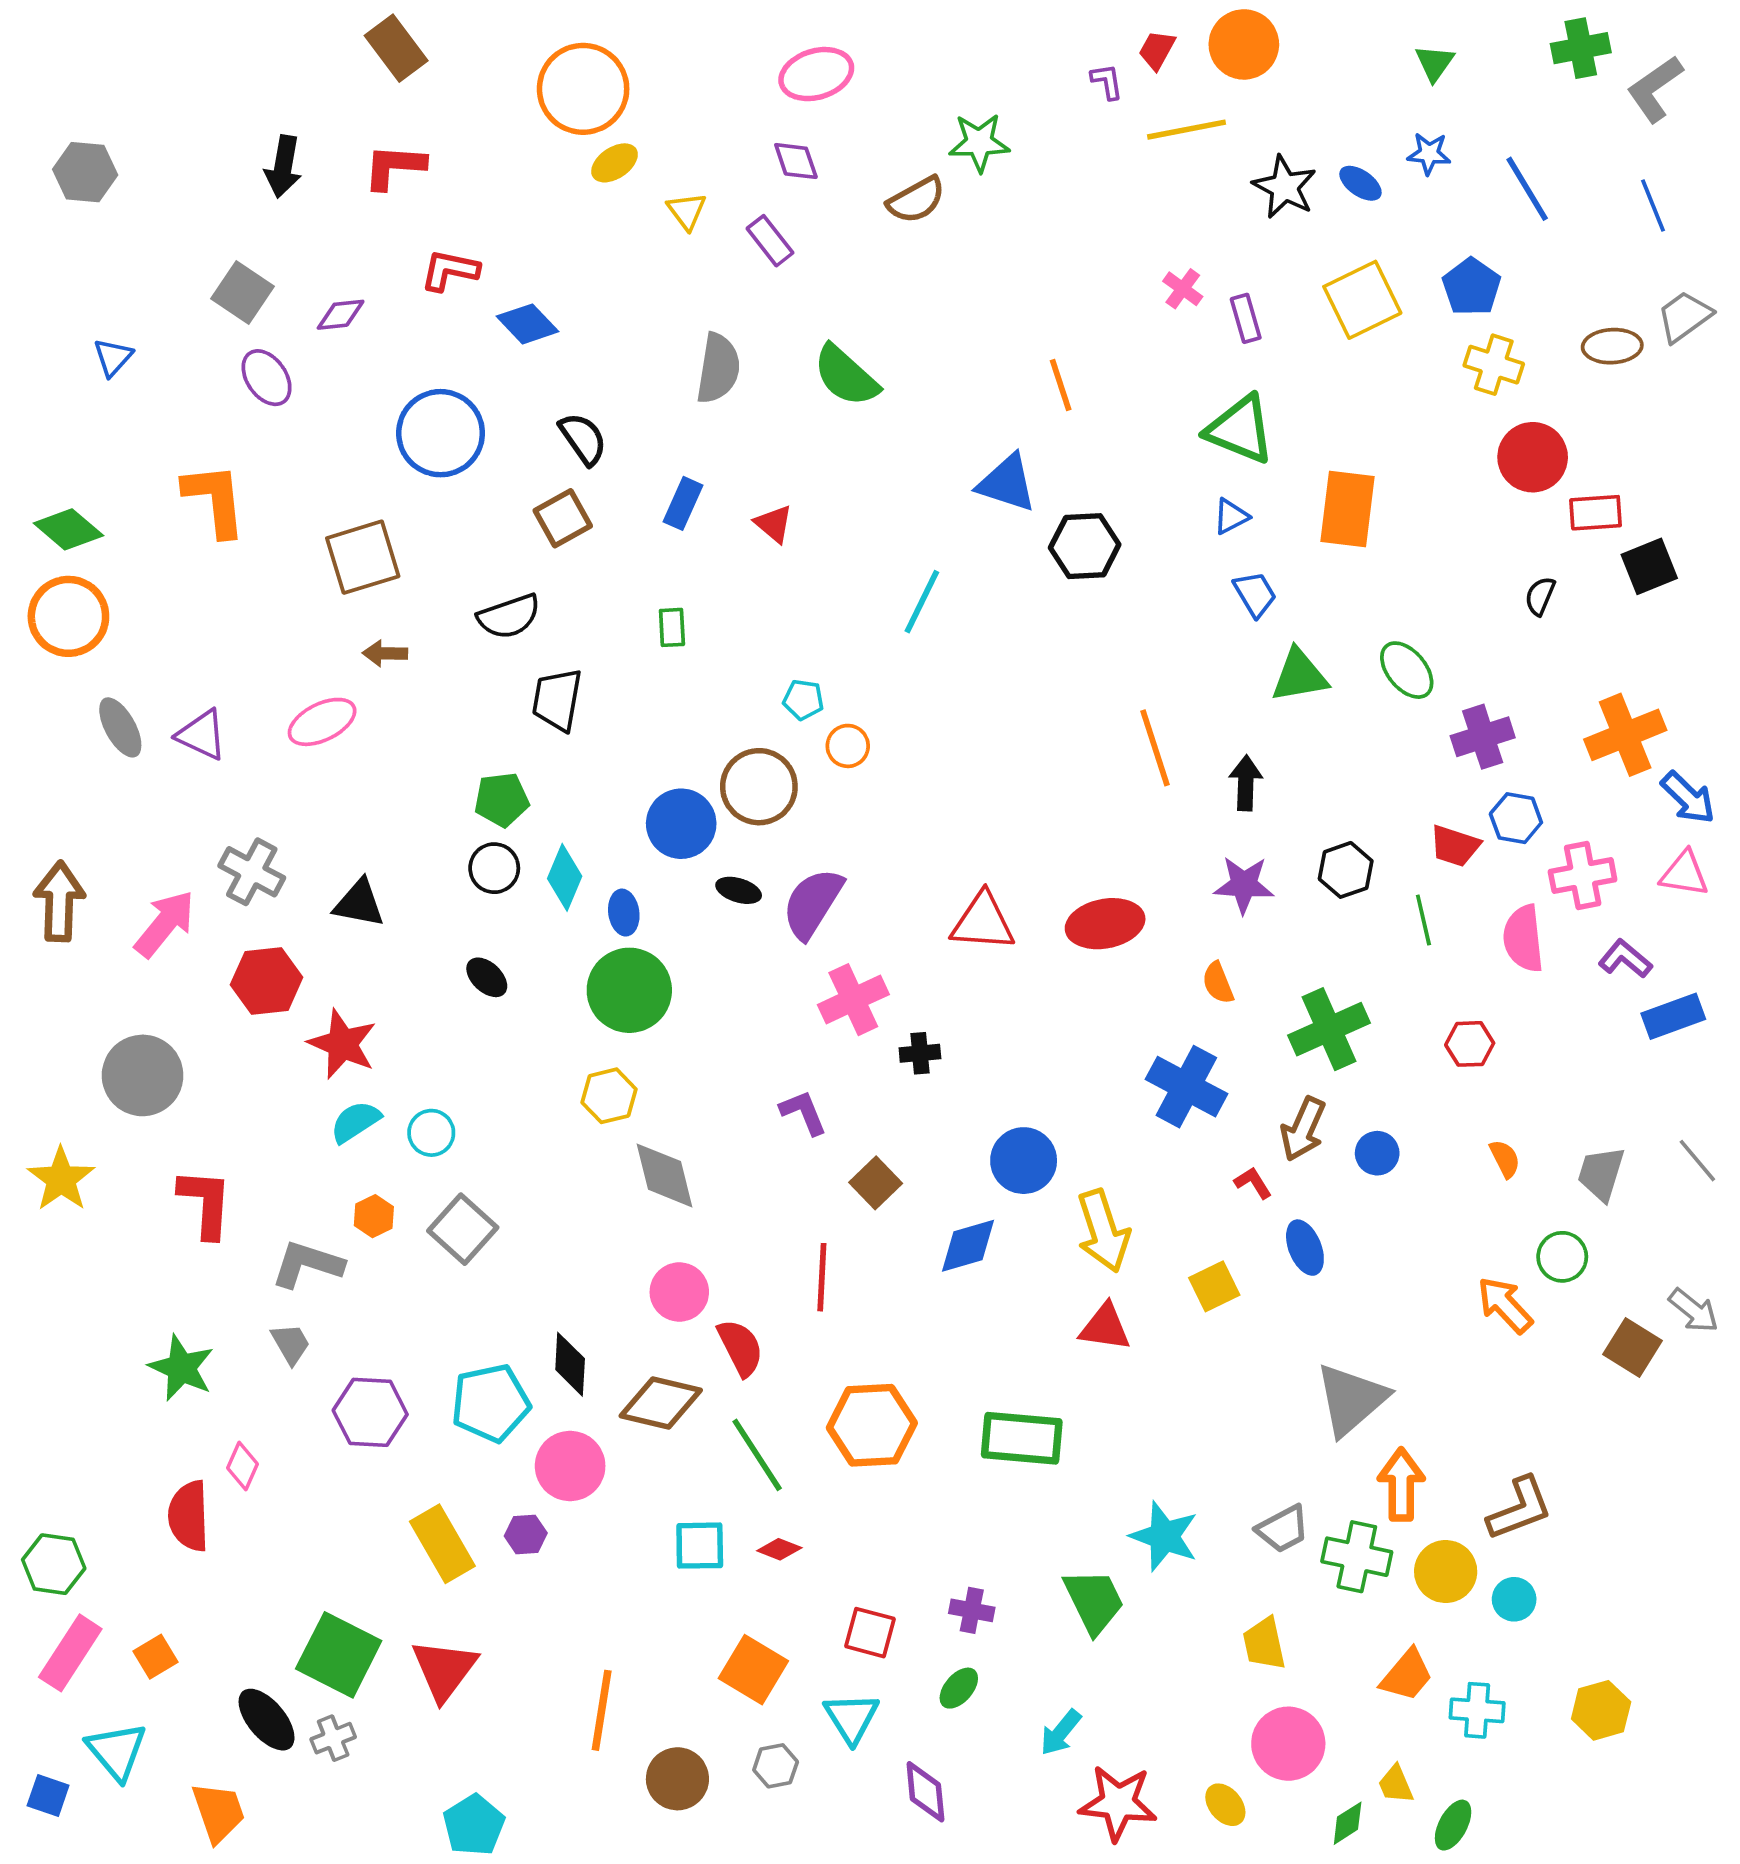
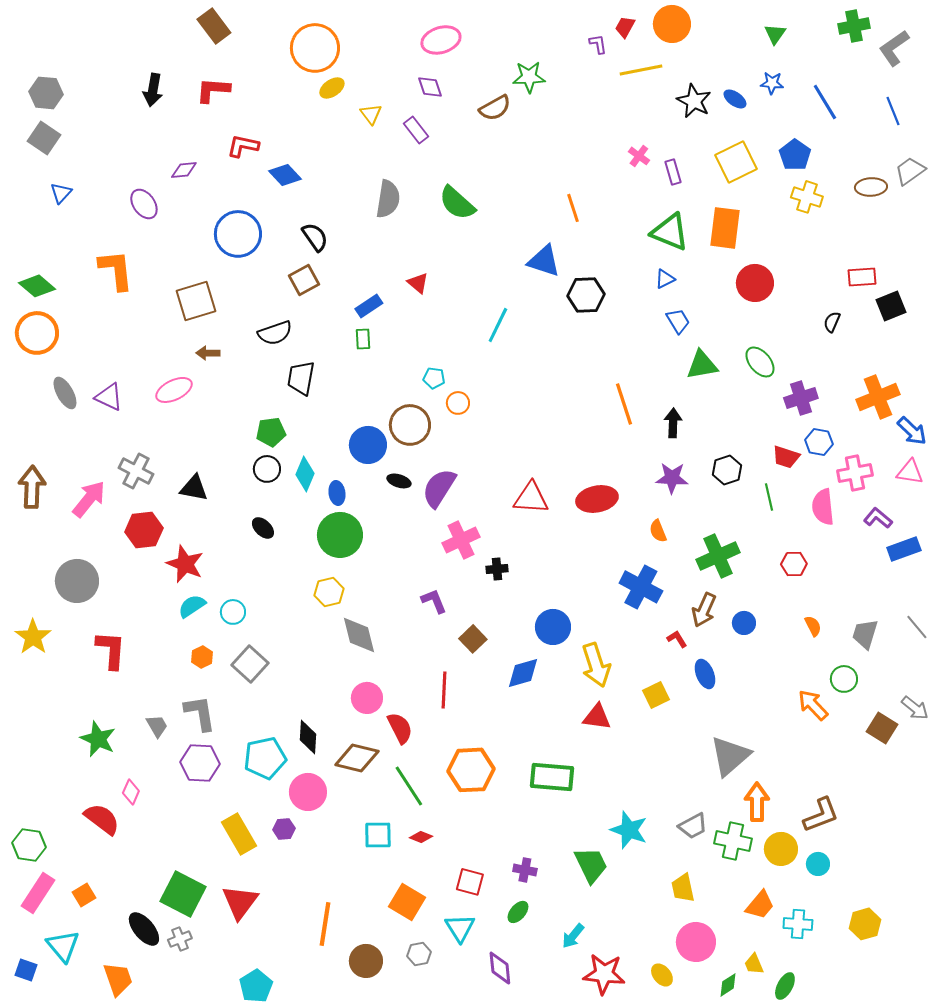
gray square: (242, 292) -> (44, 138), moved
red circle: (1533, 457) -> (755, 283), moved
blue rectangle: (683, 503) -> (369, 306), moved, turned 32
orange rectangle: (1348, 509) -> (725, 228), moved
gray L-shape: (307, 1264) -> (200, 713), moved, turned 63
red semicircle: (189, 1516) -> (102, 819), turned 129

